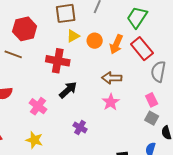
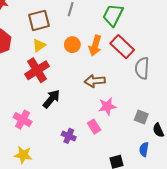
yellow triangle: (73, 36) -> (39, 45), moved
red cross: (58, 61) -> (37, 70), turned -35
pink rectangle: (152, 100) -> (94, 127), moved
pink star: (111, 102) -> (107, 106), moved, turned 30

